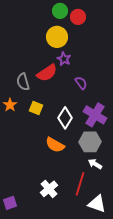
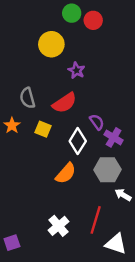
yellow circle: (57, 37) -> (51, 44), moved
red semicircle: (47, 73) -> (65, 103), moved
purple semicircle: (81, 83) -> (97, 122), moved
purple cross: (95, 115) -> (114, 137), size x0.7
orange semicircle: (55, 145) -> (66, 173), turned -78
white arrow: (95, 164) -> (123, 195), moved

